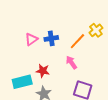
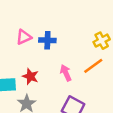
orange line: (77, 41) -> (93, 66), moved

